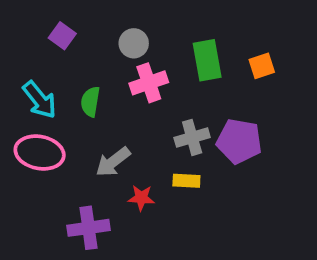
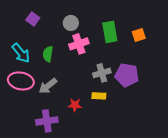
gray arrow: (113, 162) -> (48, 86), moved

